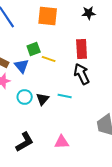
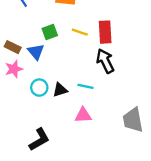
yellow line: (49, 59) -> (80, 32), moved
black triangle: (43, 99) -> (60, 90), turned 32
pink triangle: (62, 142) -> (83, 115), moved

